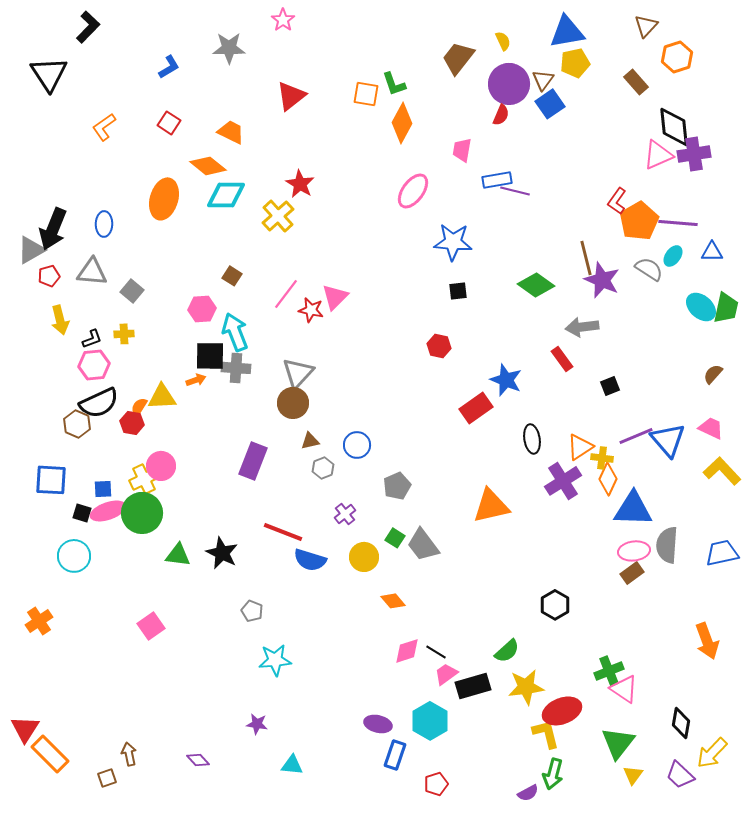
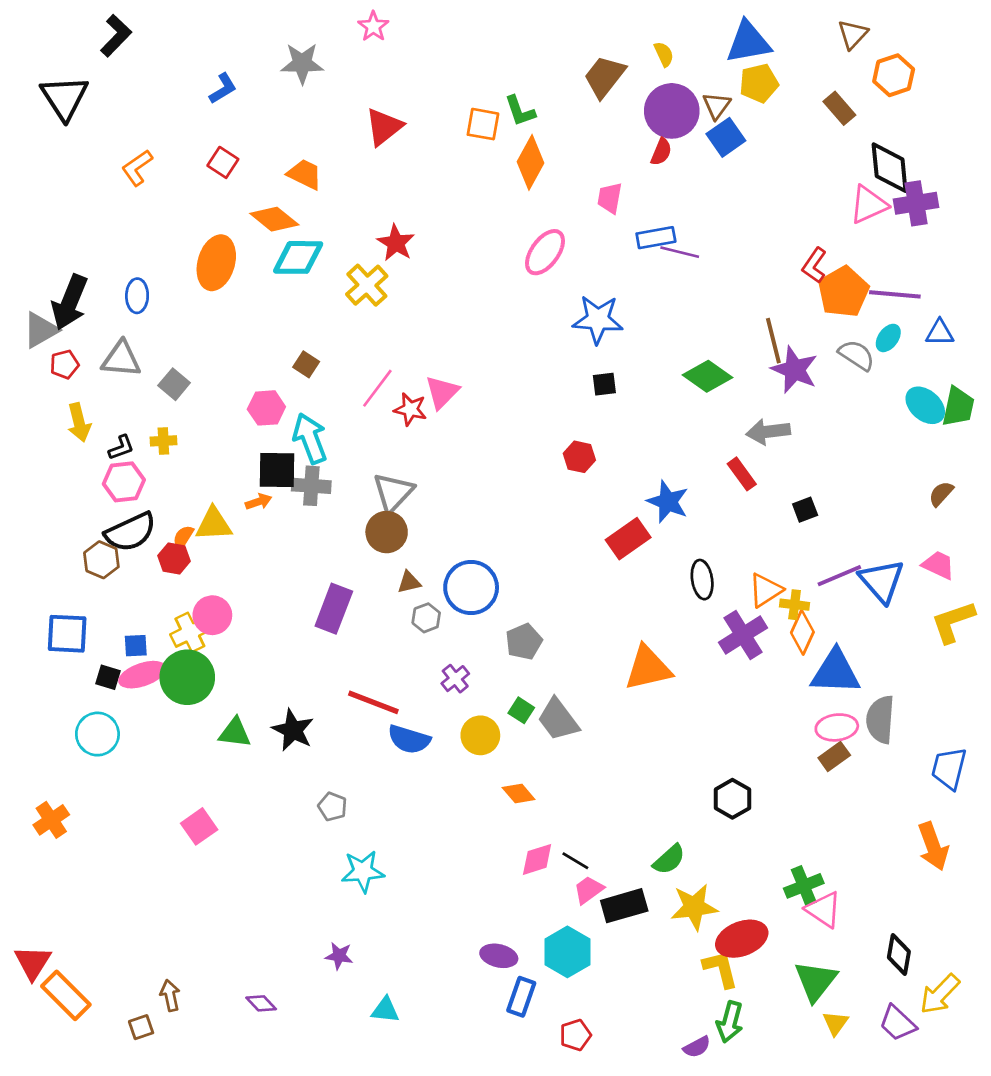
blue circle: (357, 445) -> (471, 587), size x1.5
yellow L-shape: (722, 471) -> (953, 622), turned -66
blue trapezoid: (722, 553) -> (949, 768), moved, turned -64

